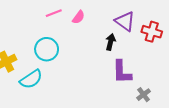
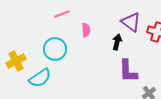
pink semicircle: (79, 17) -> (86, 30), moved, turned -40

